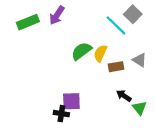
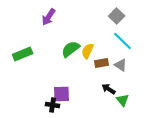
green rectangle: (28, 22) -> (23, 54), moved
cyan line: (116, 25) -> (123, 41), moved
gray triangle: (139, 60) -> (121, 65), moved

